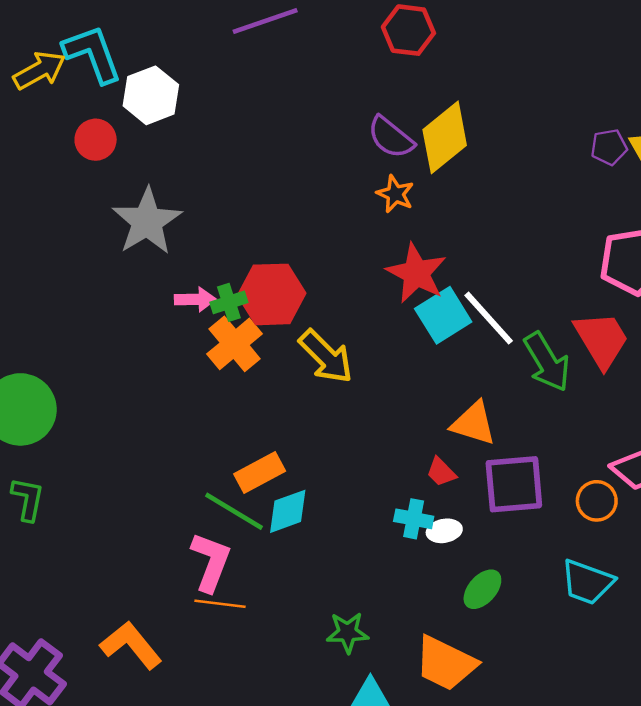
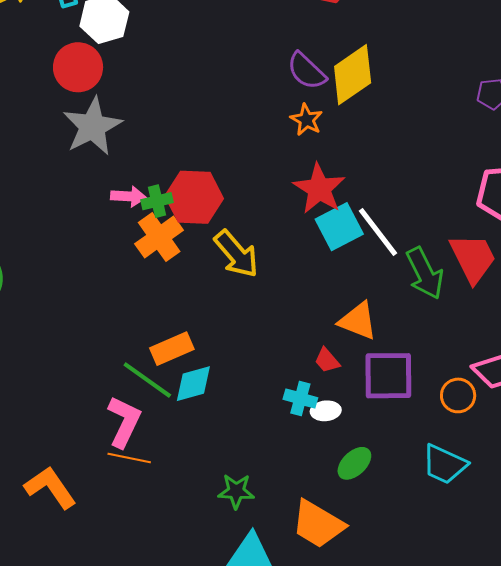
red circle: (96, 140) -> (78, 67), moved, size x1.4

